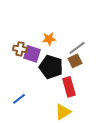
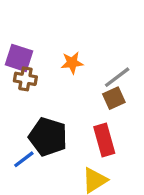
purple square: (32, 54) -> (19, 58), moved
black pentagon: (51, 67) -> (48, 137), moved

